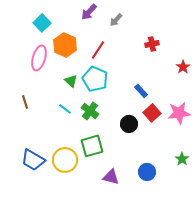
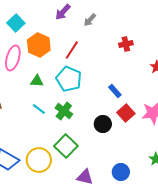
green triangle: (71, 81) -> (37, 81), moved, turned -40
green square: (92, 146) -> (66, 146), turned -30

